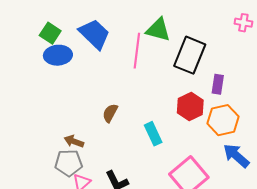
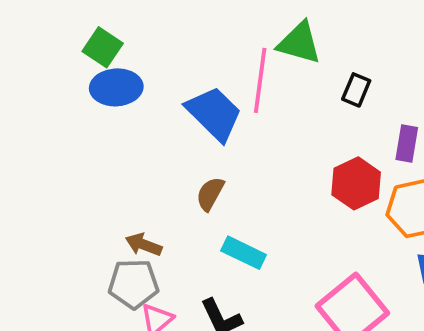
blue trapezoid: (94, 34) -> (214, 114), moved
black rectangle: (190, 55) -> (356, 90), size x0.5
cyan rectangle: (153, 134) -> (244, 253), moved, turned -40

